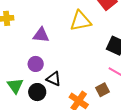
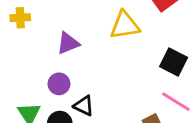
purple triangle: (41, 35) -> (68, 43), turned -30

